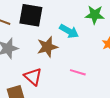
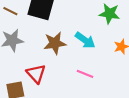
cyan arrow: (69, 31) -> (85, 40), moved

